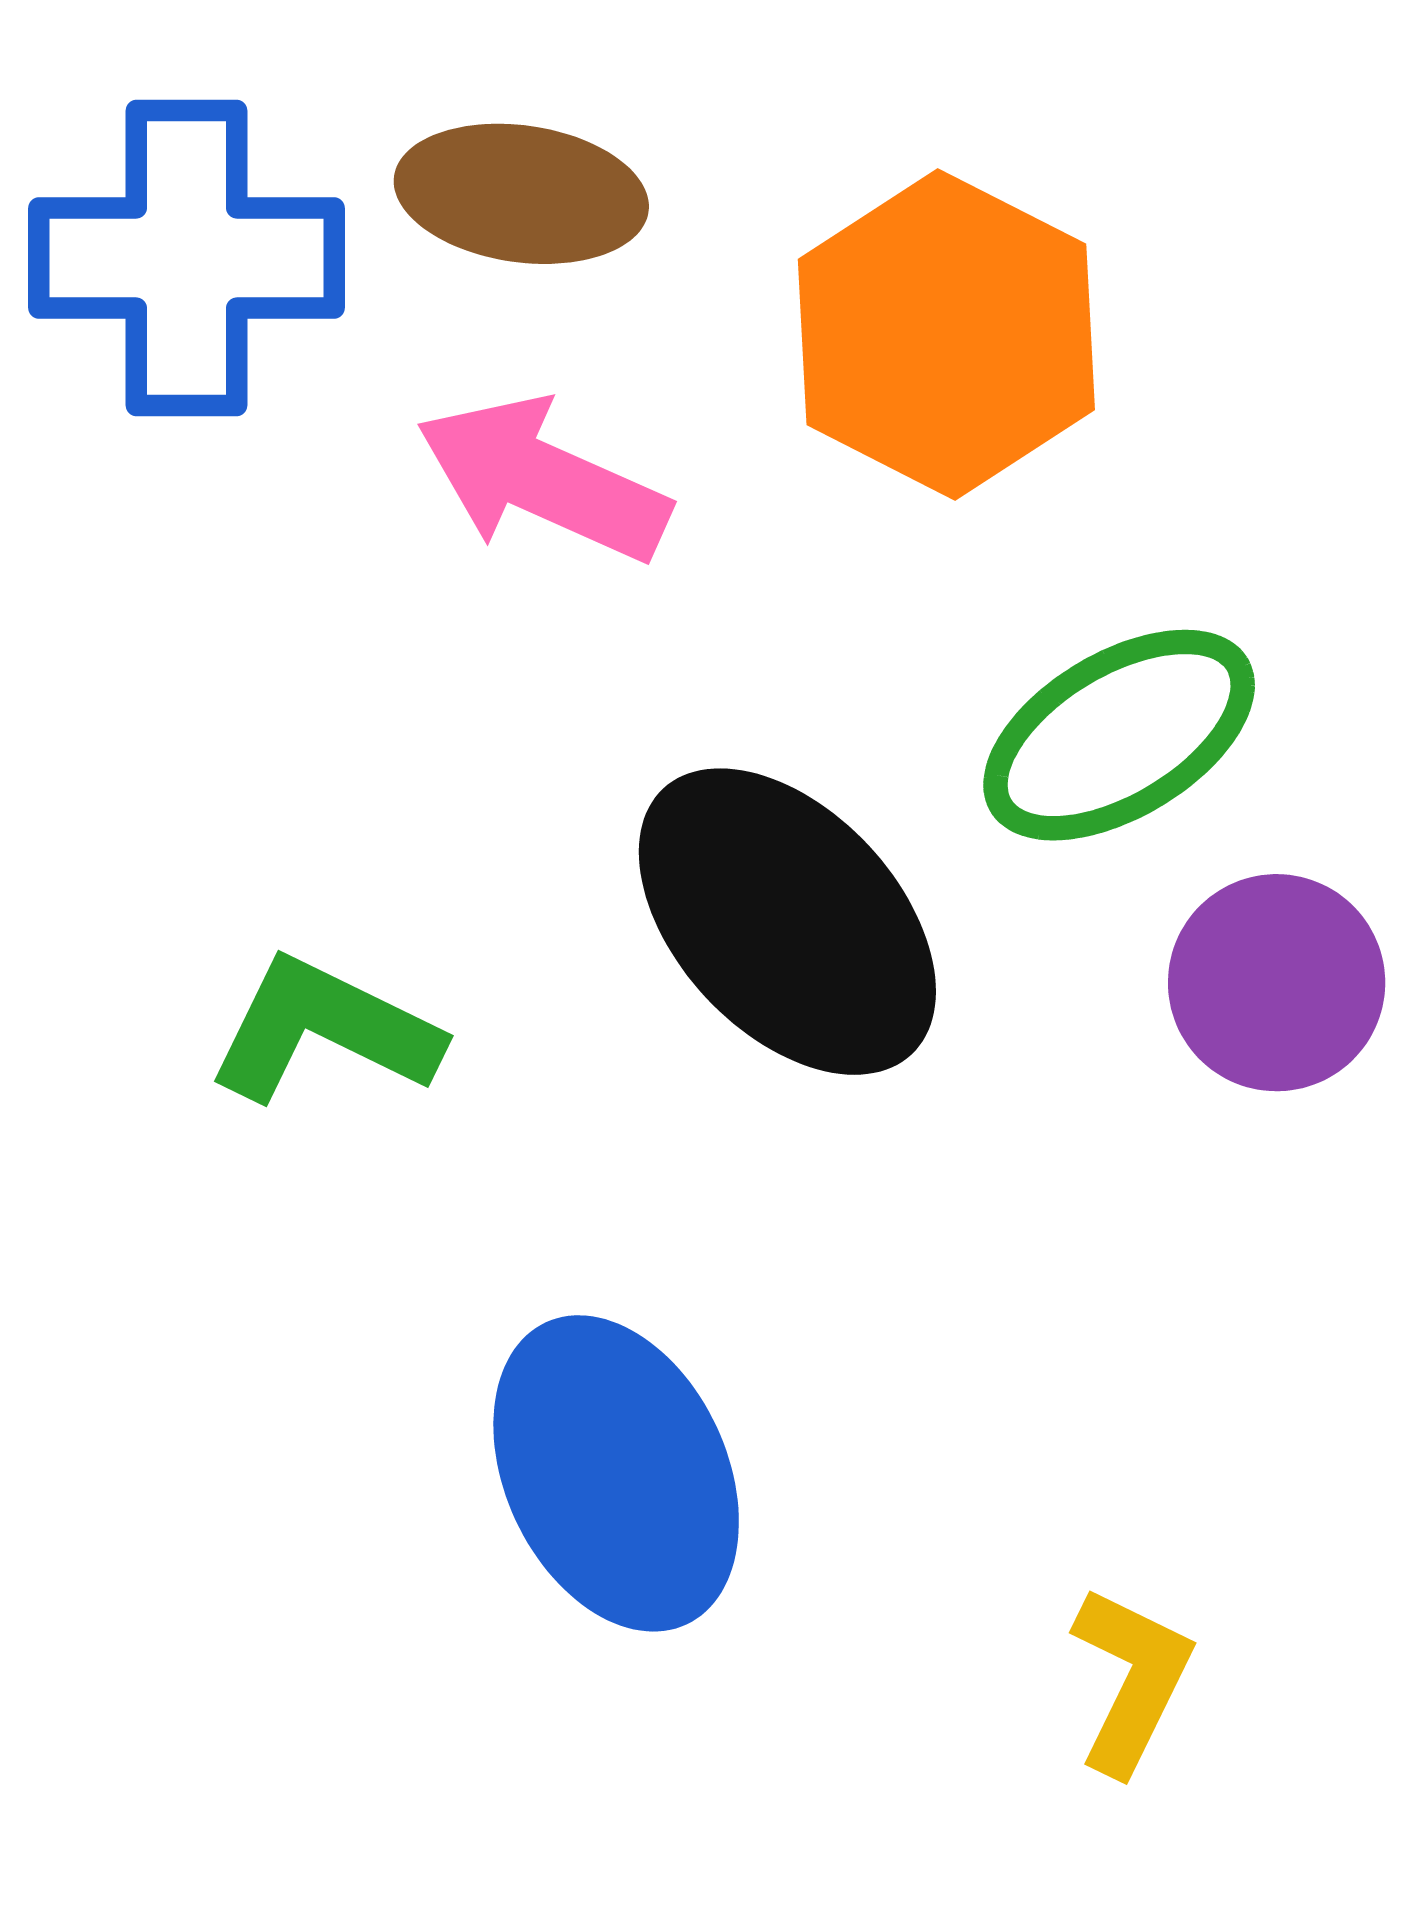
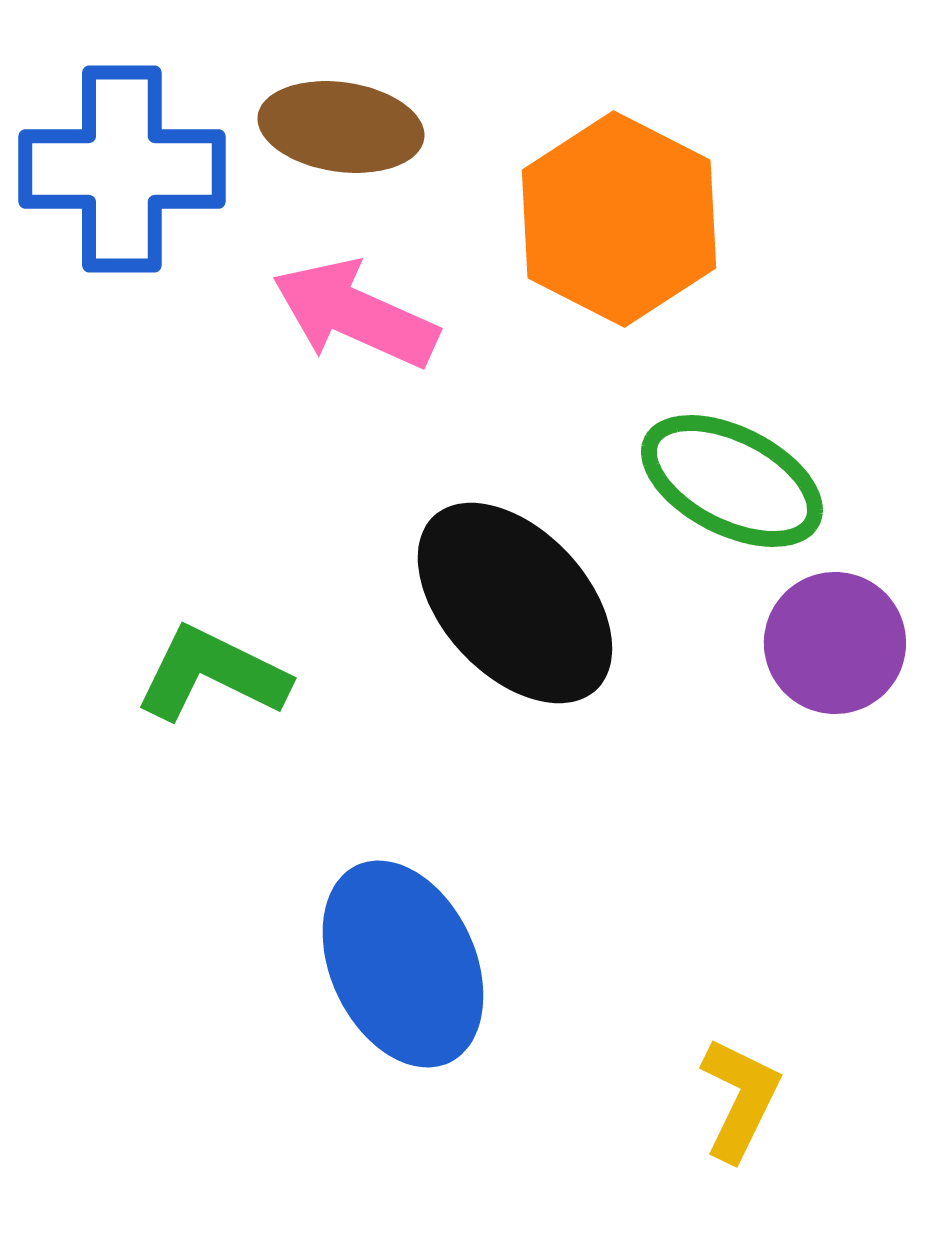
green ellipse: (1119, 735) -> (732, 481), turned 58

